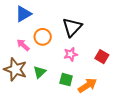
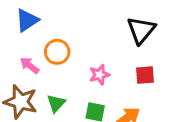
black triangle: (72, 27) -> (141, 30), moved
red square: (102, 57) -> (145, 75), turned -32

